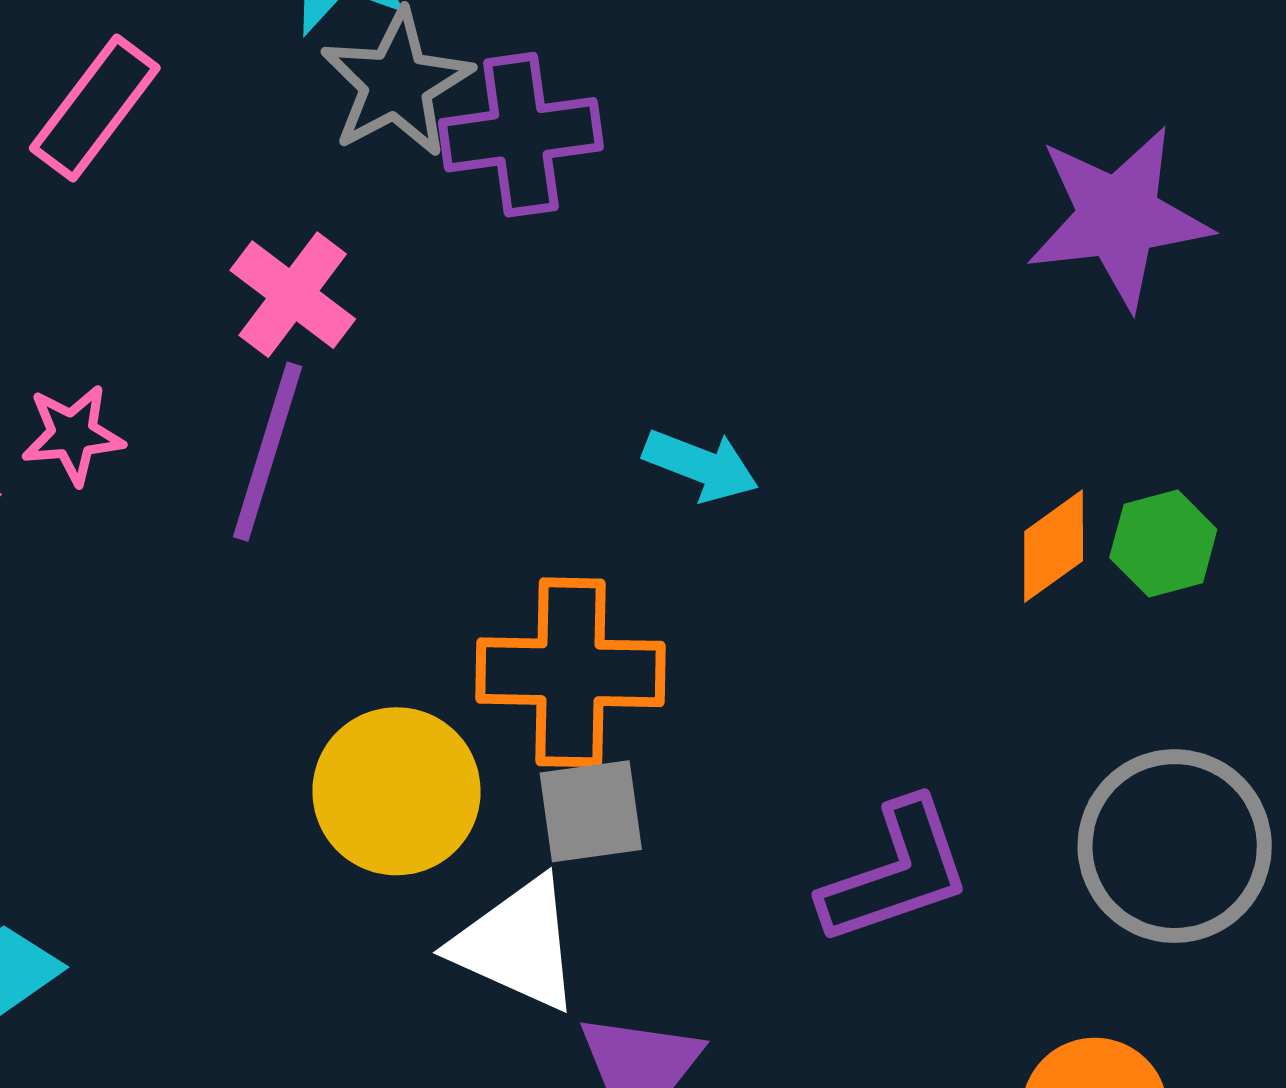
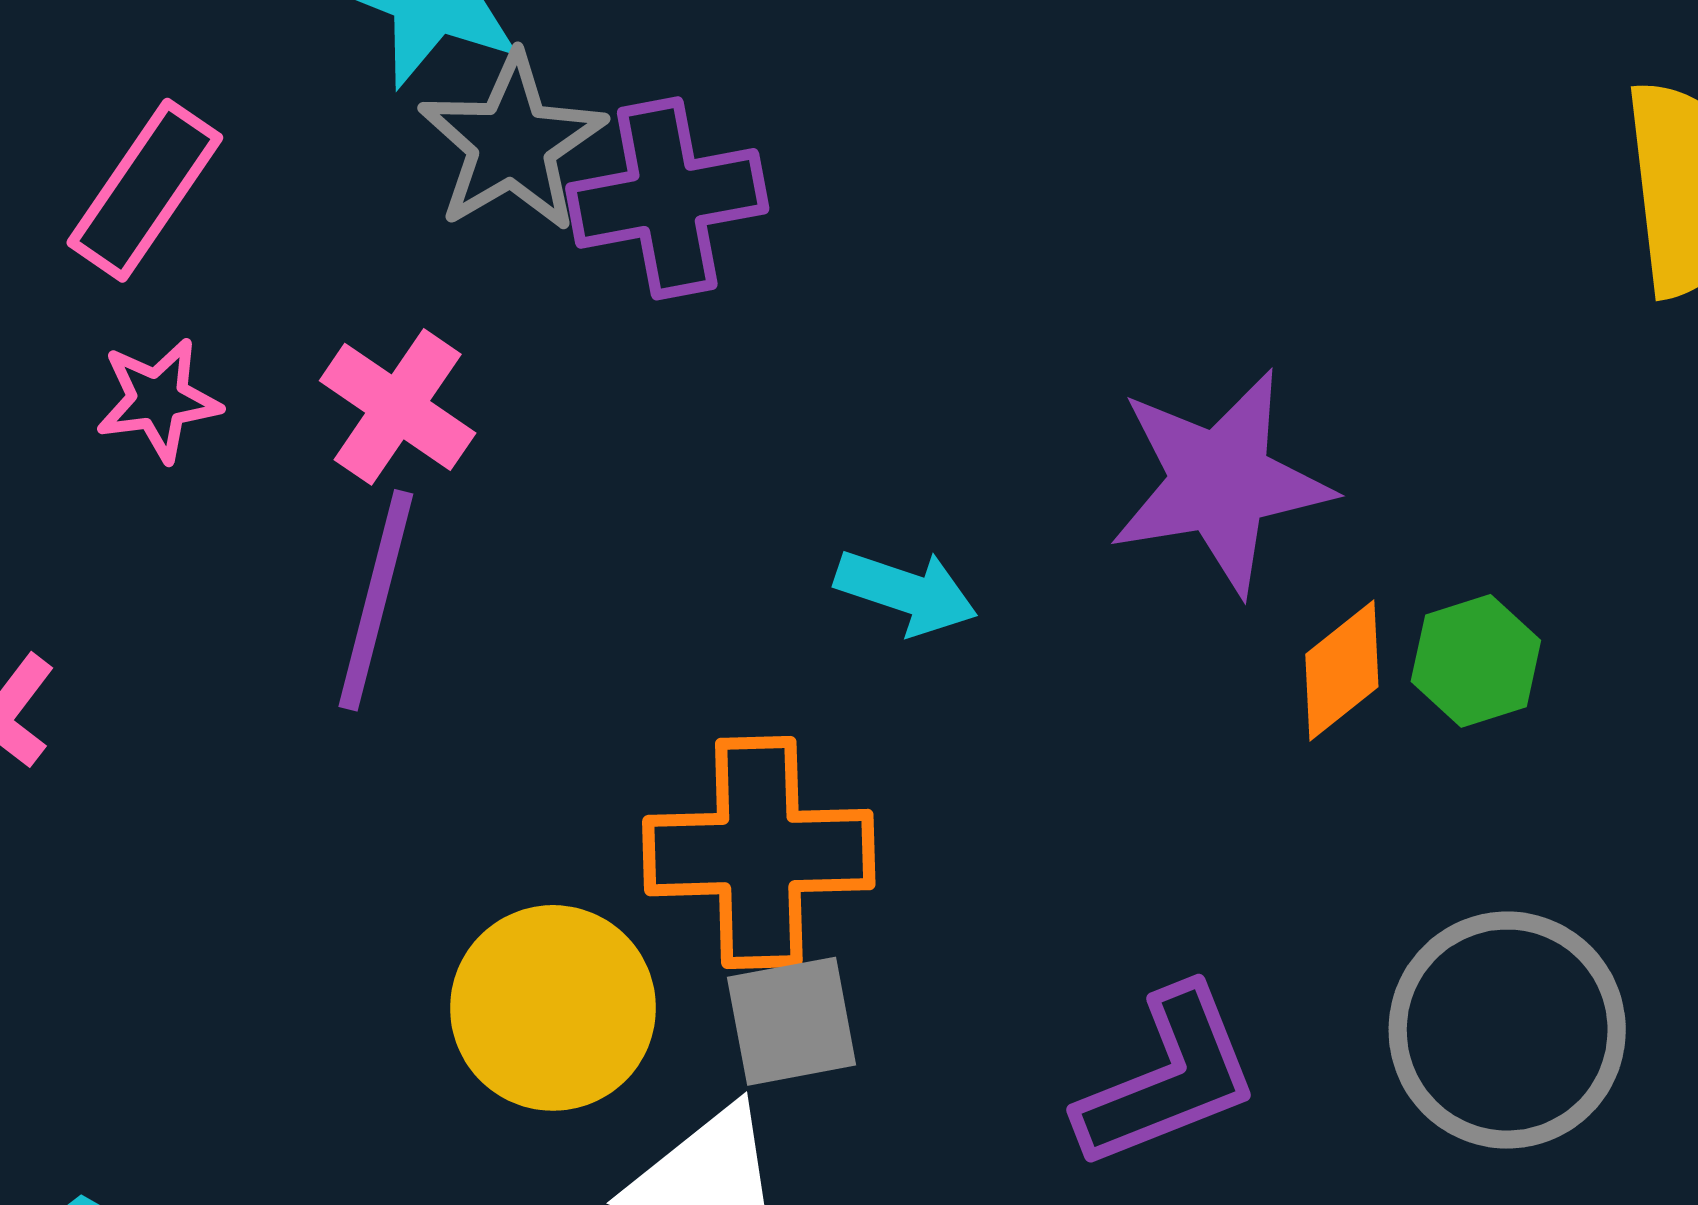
purple star: (1118, 217) -> (1220, 482), moved
pink star: (73, 435) -> (158, 400), moved

